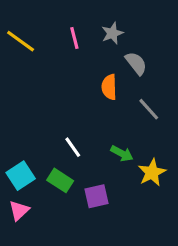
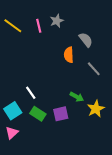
gray star: (112, 33) -> (57, 21), moved
pink line: (74, 38) -> (39, 26), moved
white line: (73, 147) -> (31, 93), moved
purple square: (97, 196) -> (61, 114), moved

